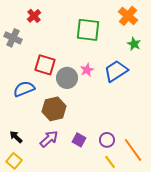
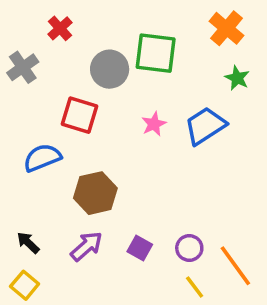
gray cross: (13, 38) -> (23, 67), turned 30
gray circle: (67, 78) -> (110, 69), moved

